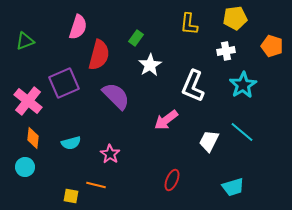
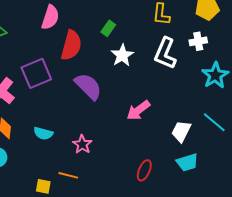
white L-shape: (193, 86) -> (165, 53), moved
cyan semicircle: (71, 143) -> (43, 133), turned 30
cyan trapezoid: (233, 187) -> (187, 162), moved

